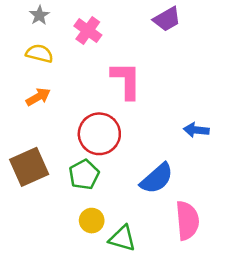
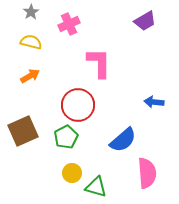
purple trapezoid: (167, 19) -> (145, 21), moved
pink cross: (88, 31) -> (69, 24), turned 30

